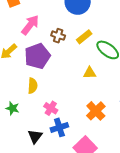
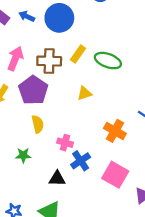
brown cross: (58, 36) -> (49, 61), size x1.5
yellow triangle: (90, 73) -> (84, 93), moved
black triangle: (35, 136) -> (57, 179), turned -49

